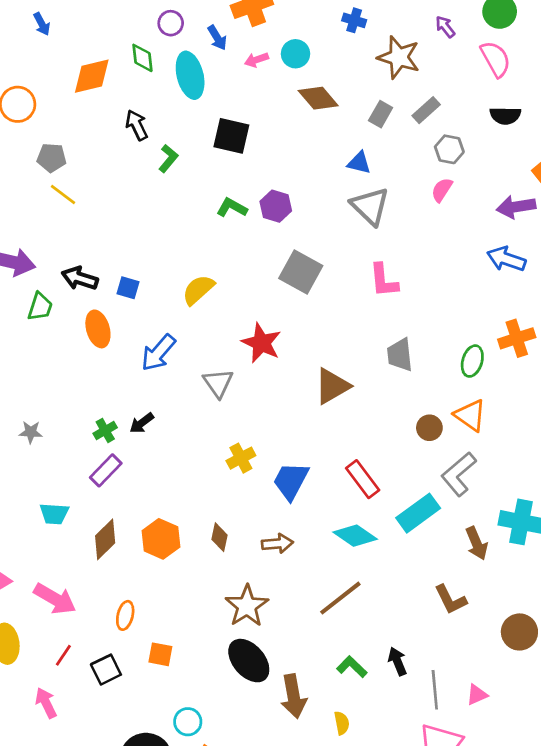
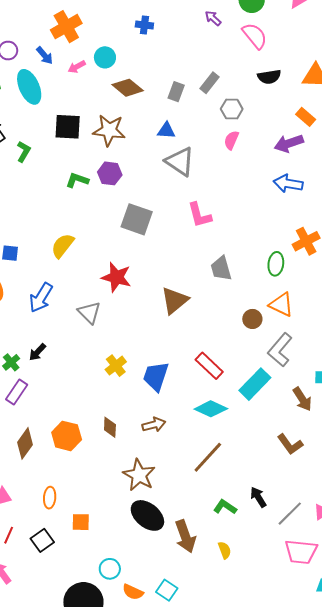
brown star: (399, 57) -> (109, 130), moved
gray line: (435, 690) -> (290, 514), turned 60

